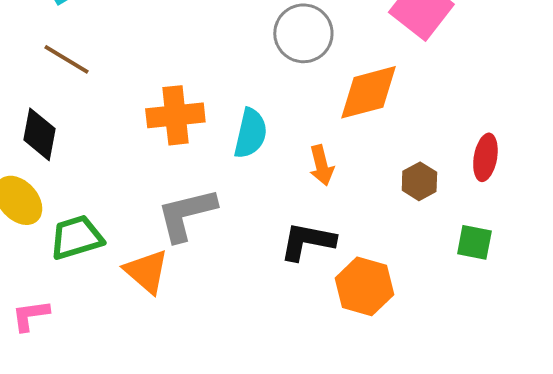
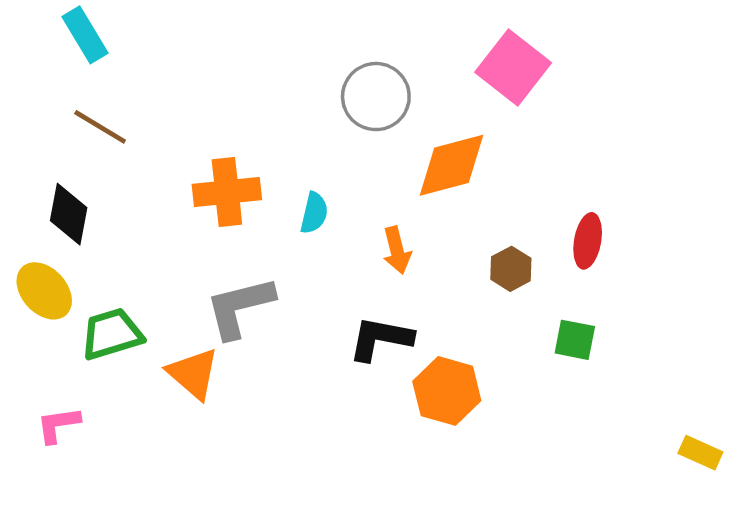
cyan semicircle: (250, 133) -> (314, 213), size x0.7

